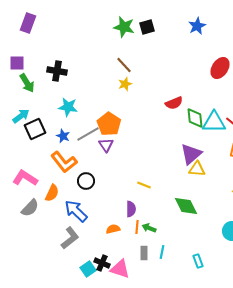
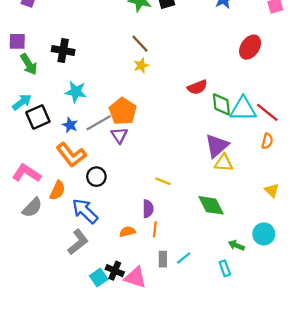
green arrow: (149, 228) -> (236, 245), moved
cyan line: (162, 252) -> (184, 258), turned 40

